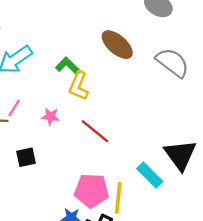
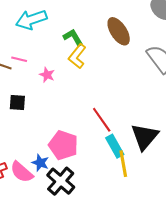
pink line: (14, 108) -> (19, 59), turned 56
red line: (95, 131) -> (102, 120), moved
yellow line: (118, 198) -> (123, 164), moved, turned -32

